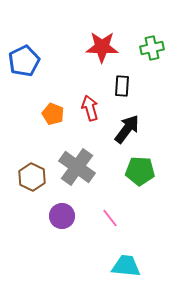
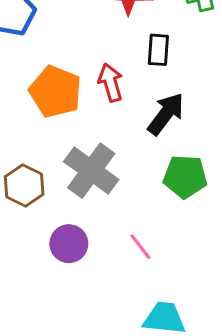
orange pentagon: (53, 114) -> (55, 92), size x1.6

